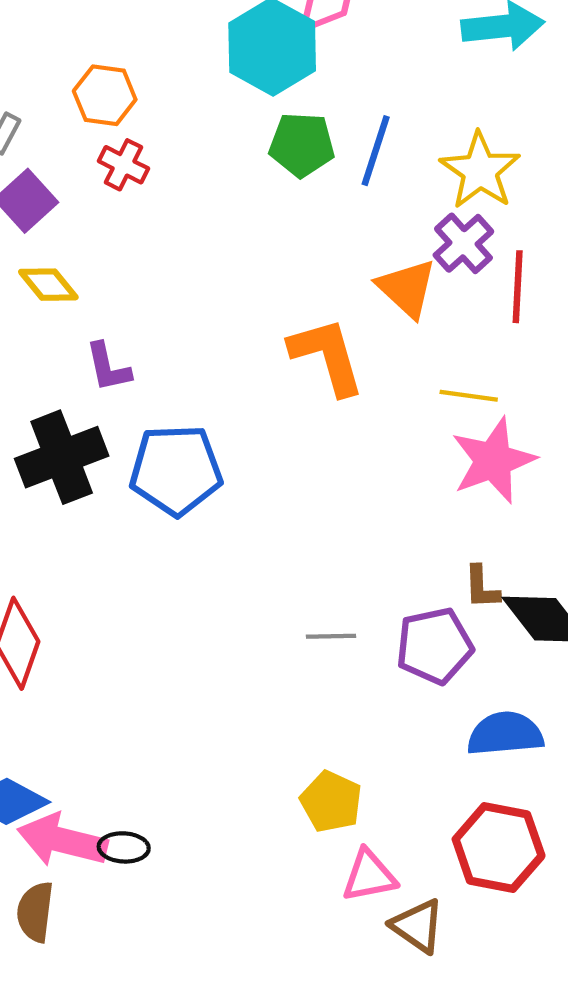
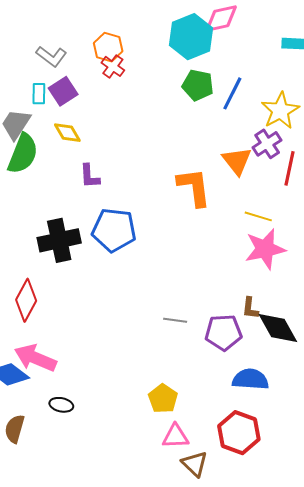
red cross: (124, 165) -> (113, 66), moved
black cross: (62, 457) -> (59, 240), moved
pink arrow: (62, 840) -> (35, 358), moved

